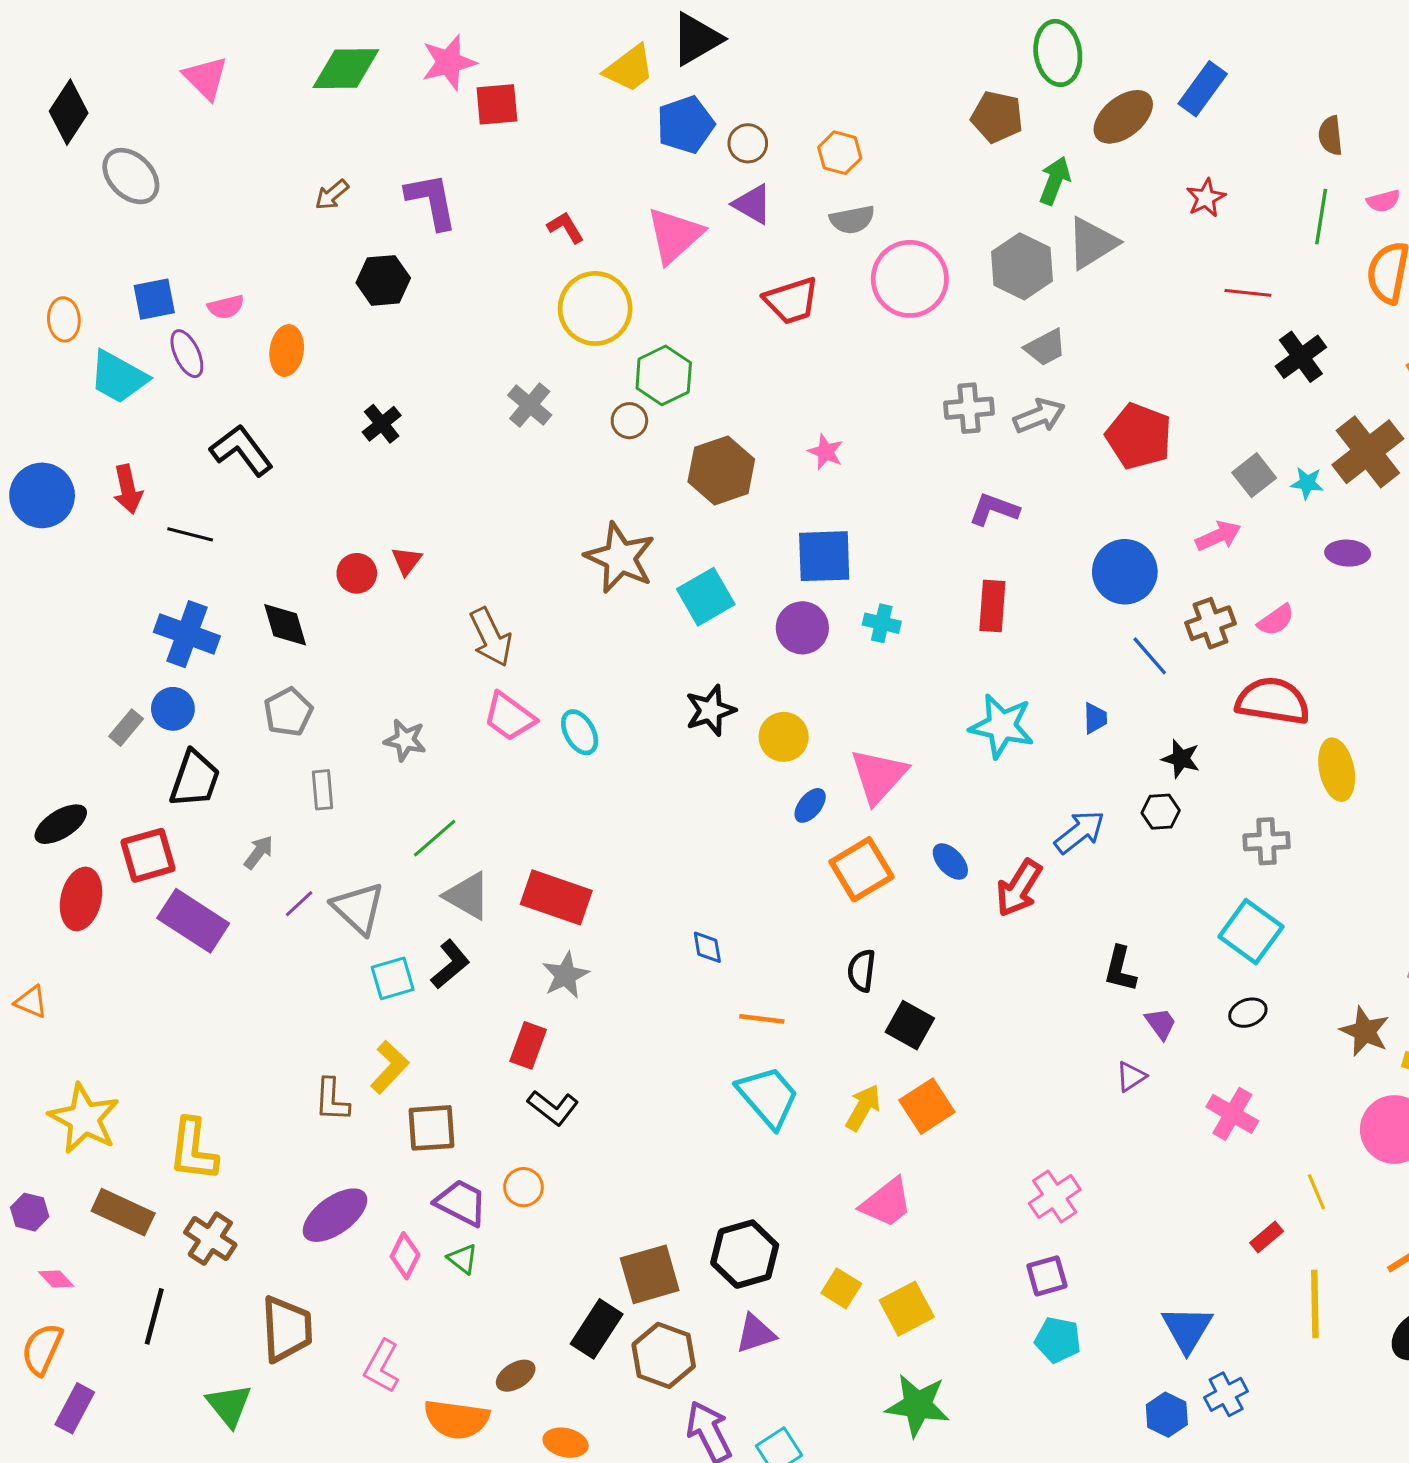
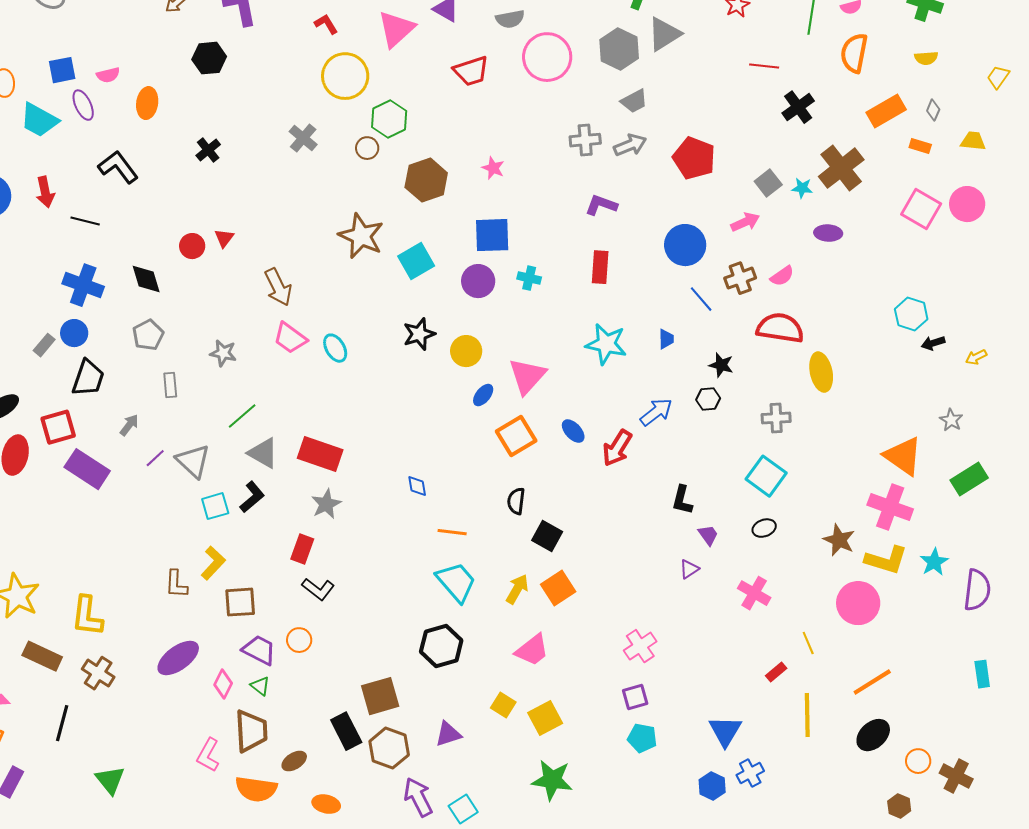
black hexagon: (745, 1254) -> (441, 646), moved
brown trapezoid: (287, 1329) -> (251, 731), moved
black rectangle: (597, 1329) -> (346, 731), turned -60

